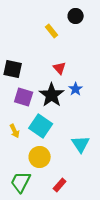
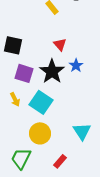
yellow arrow: (15, 131) -> (15, 99), moved
cyan triangle: (81, 144) -> (82, 131), moved

